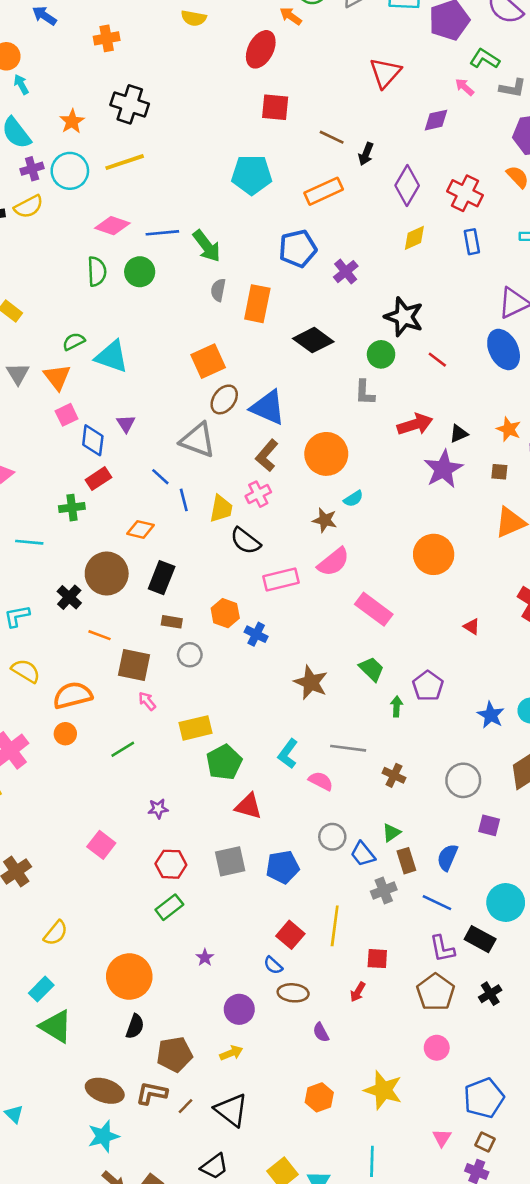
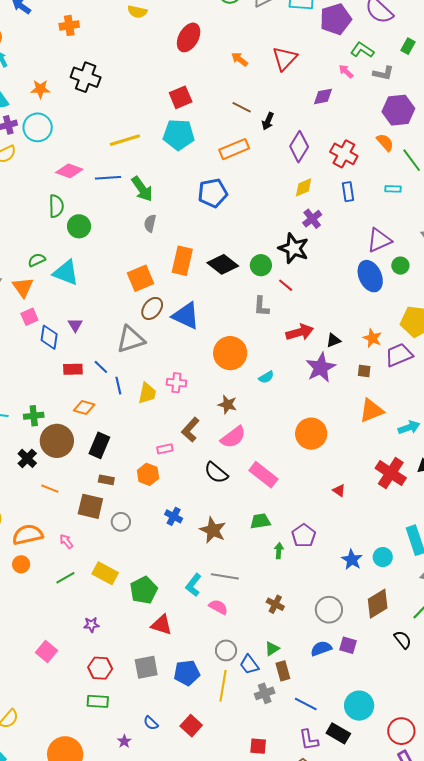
orange arrow: (291, 16) -> (240, 59), moved
red square: (275, 107) -> (181, 97), moved, turned -30
orange star: (72, 121) -> (40, 89), turned 30
yellow line: (125, 162) -> (125, 140), moved
green circle: (140, 272) -> (79, 226), moved
purple cross: (346, 272) -> (312, 219), moved
orange rectangle: (257, 304) -> (182, 261), moved
green circle: (381, 354) -> (261, 265), moved
red line: (437, 360) -> (286, 285), moved
gray triangle: (198, 440) -> (131, 339), turned -40
brown L-shape: (267, 455) -> (190, 430), moved
red rectangle: (98, 479) -> (73, 369), moved, turned 30
pink cross: (258, 494) -> (176, 383), turned 30
cyan semicircle: (353, 499) -> (266, 377), moved
green cross: (72, 508) -> (34, 416), moved
black semicircle: (245, 541) -> (216, 473), moved
pink rectangle: (281, 580) -> (165, 449), moved, size x0.6
blue cross: (256, 634) -> (174, 516), moved
gray circle: (190, 655) -> (121, 522), moved
brown square: (134, 665) -> (90, 506), moved
green trapezoid: (372, 669) -> (260, 521), turned -55
pink arrow: (147, 701) -> (66, 541), moved
yellow rectangle: (196, 728) -> (105, 573), moved, turned 40
gray line: (348, 748) -> (225, 576), moved
blue semicircle: (447, 857) -> (321, 649), moved, turned 45
green rectangle: (169, 907) -> (98, 701), turned 40
yellow line: (335, 926) -> (223, 686), moved
blue semicircle: (273, 965) -> (151, 723), moved

